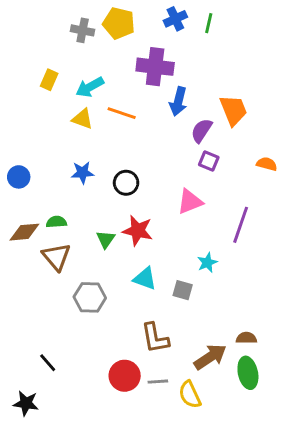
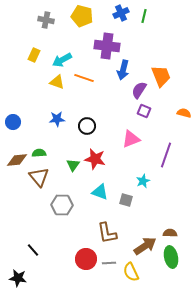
gray cross: (83, 30) -> (46, 20), moved

